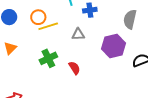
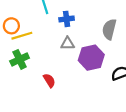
gray triangle: (78, 34) -> (68, 44), moved
green cross: (48, 58) -> (20, 59), moved

